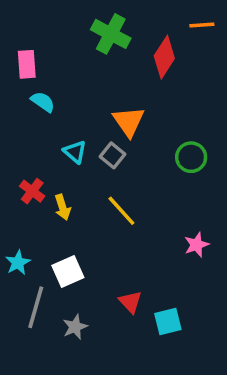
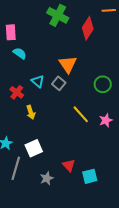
red cross: (32, 191) -> (17, 92), moved
yellow line: (121, 211) -> (81, 114), moved
pink star: (196, 245) -> (106, 120), moved
gray star: (75, 327) -> (47, 178), moved

